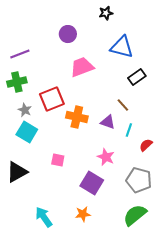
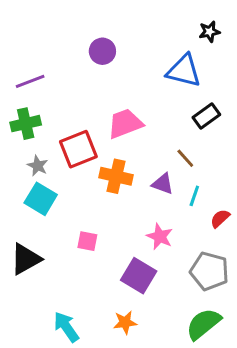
black star: (106, 13) -> (209, 32), moved
pink trapezoid: (82, 67) -> (125, 124), moved

